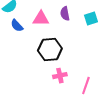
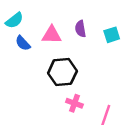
pink cross: (60, 76) -> (74, 103), turned 32

